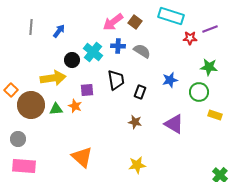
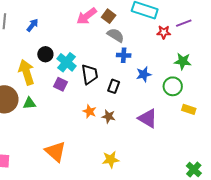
blue cross: (118, 46) -> (124, 55), moved
gray semicircle: (142, 51) -> (116, 35), moved
cyan cross: (93, 52) -> (67, 62), moved
yellow arrow: (53, 78) -> (26, 72), turned -100
purple square: (87, 90) -> (60, 84), turned 32
orange star: (75, 106) -> (90, 111), moved

